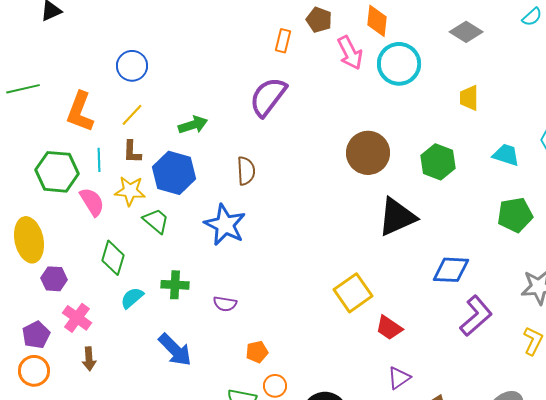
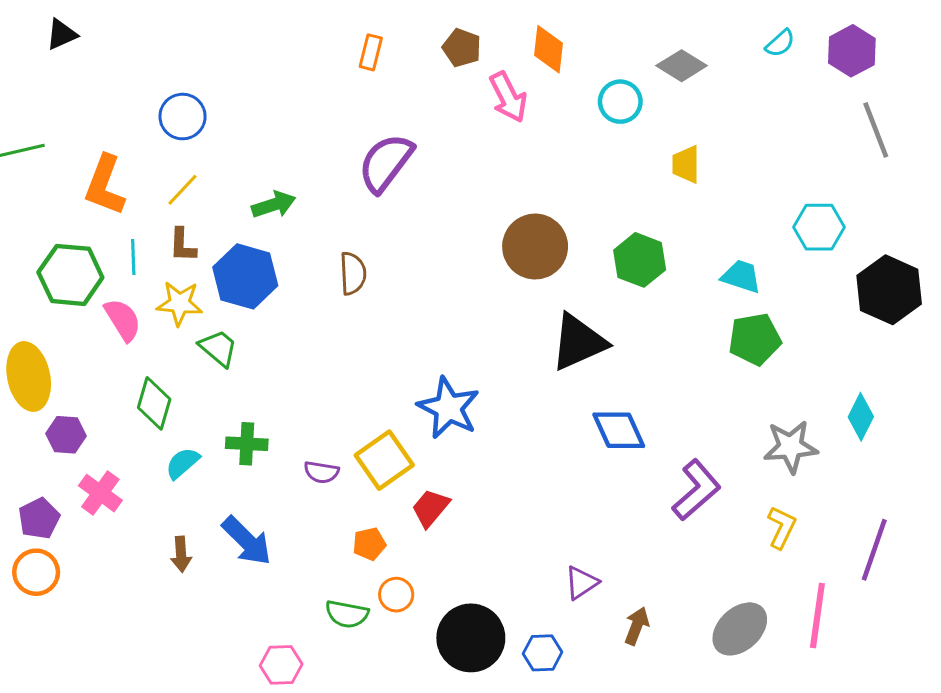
orange rectangle: (283, 41) -> (371, 52), moved
cyan circle: (399, 64) -> (620, 102), moved, size x0.7
cyan trapezoid: (506, 155) -> (741, 276), moved
blue star: (225, 225) -> (448, 408), moved
blue diamond: (451, 270) -> (619, 430), moved, turned 63
yellow square: (353, 293) -> (384, 460), moved
red trapezoid: (389, 328) -> (431, 508), moved, turned 96
brown arrow: (89, 359) -> (181, 554), moved

